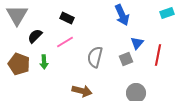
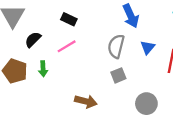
gray semicircle: (95, 57) -> (116, 46), moved
gray square: (126, 59) -> (118, 75), moved

